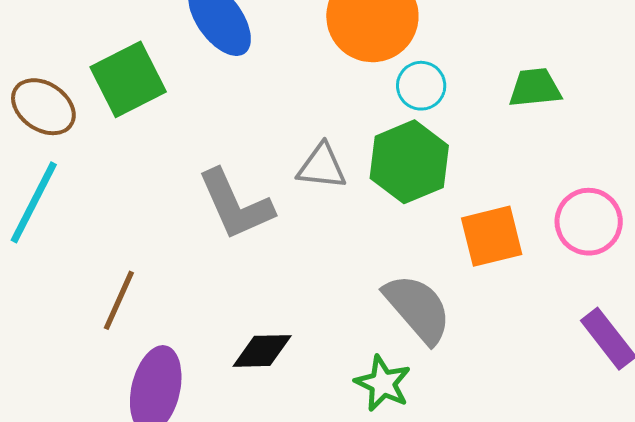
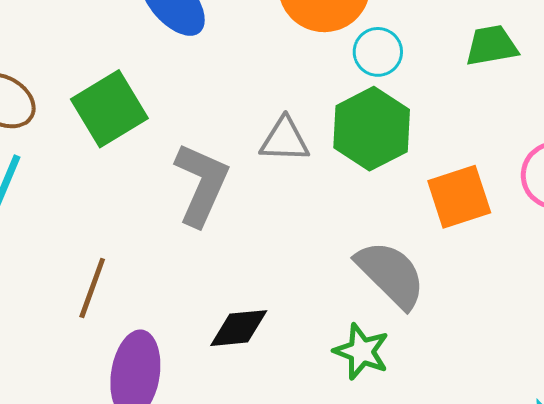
green square: (128, 79) -> (109, 109), moved
gray L-shape: (236, 205) -> (201, 184), turned -128

